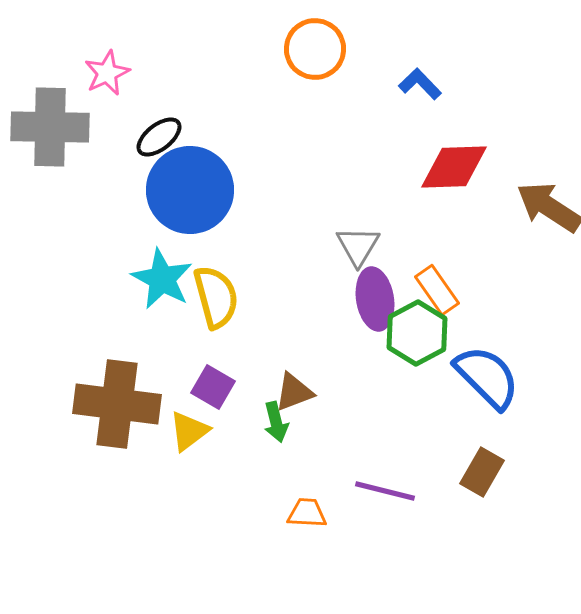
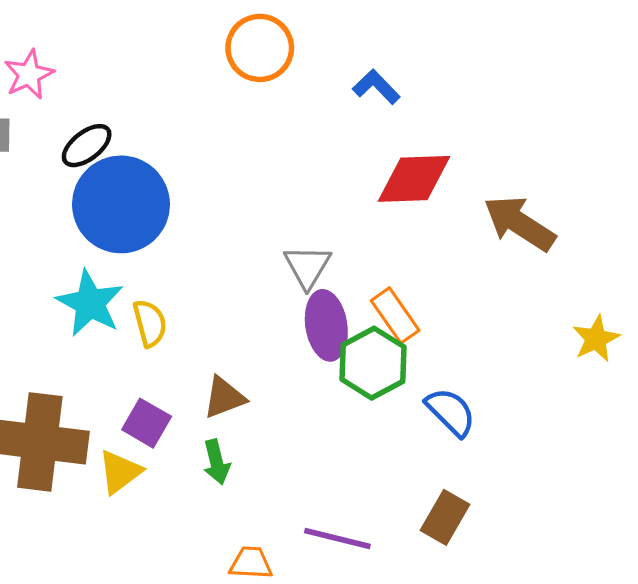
yellow semicircle: (216, 297) -> (150, 323), size x0.7
blue semicircle: (487, 377) -> (451, 412), size x0.7
brown triangle: (294, 392) -> (224, 398), moved

